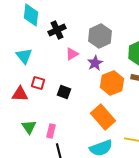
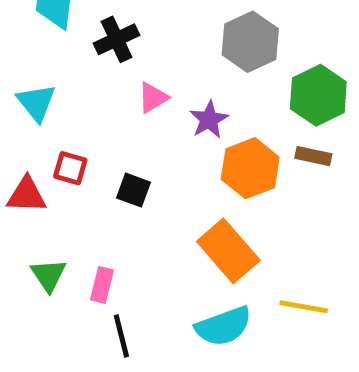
gray hexagon: (100, 36) -> (250, 42), moved

